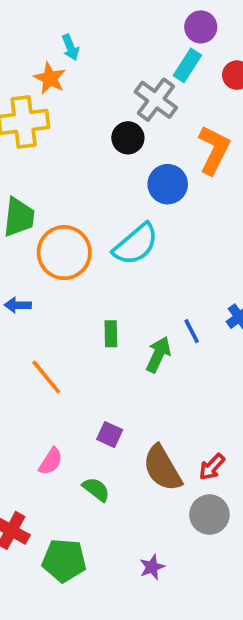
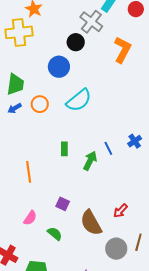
blue circle: (168, 184) -> (59, 67), moved
orange circle: (64, 253) -> (40, 104), size x0.6
blue arrow: (18, 305) -> (15, 108), moved, turned -32
orange line: (46, 377) -> (29, 172), turned 30
red arrow: (212, 467) -> (120, 211), moved

